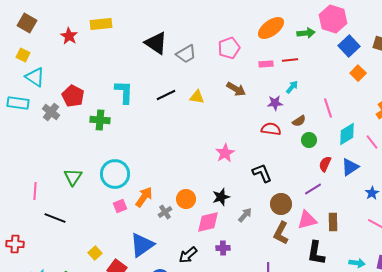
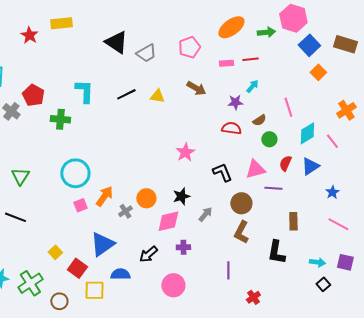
green triangle: (73, 177) -> (20, 176), moved
purple line: (313, 189) -> (273, 188), turned 36
pink triangle: (307, 220) -> (255, 169), moved

